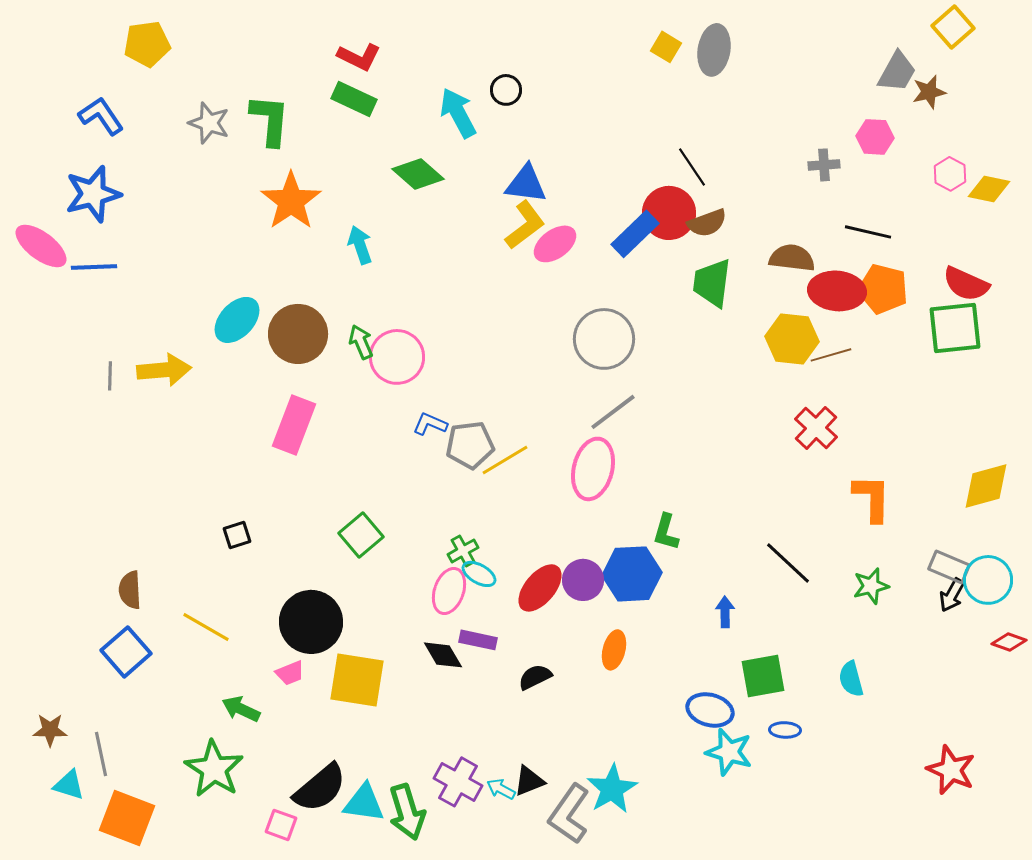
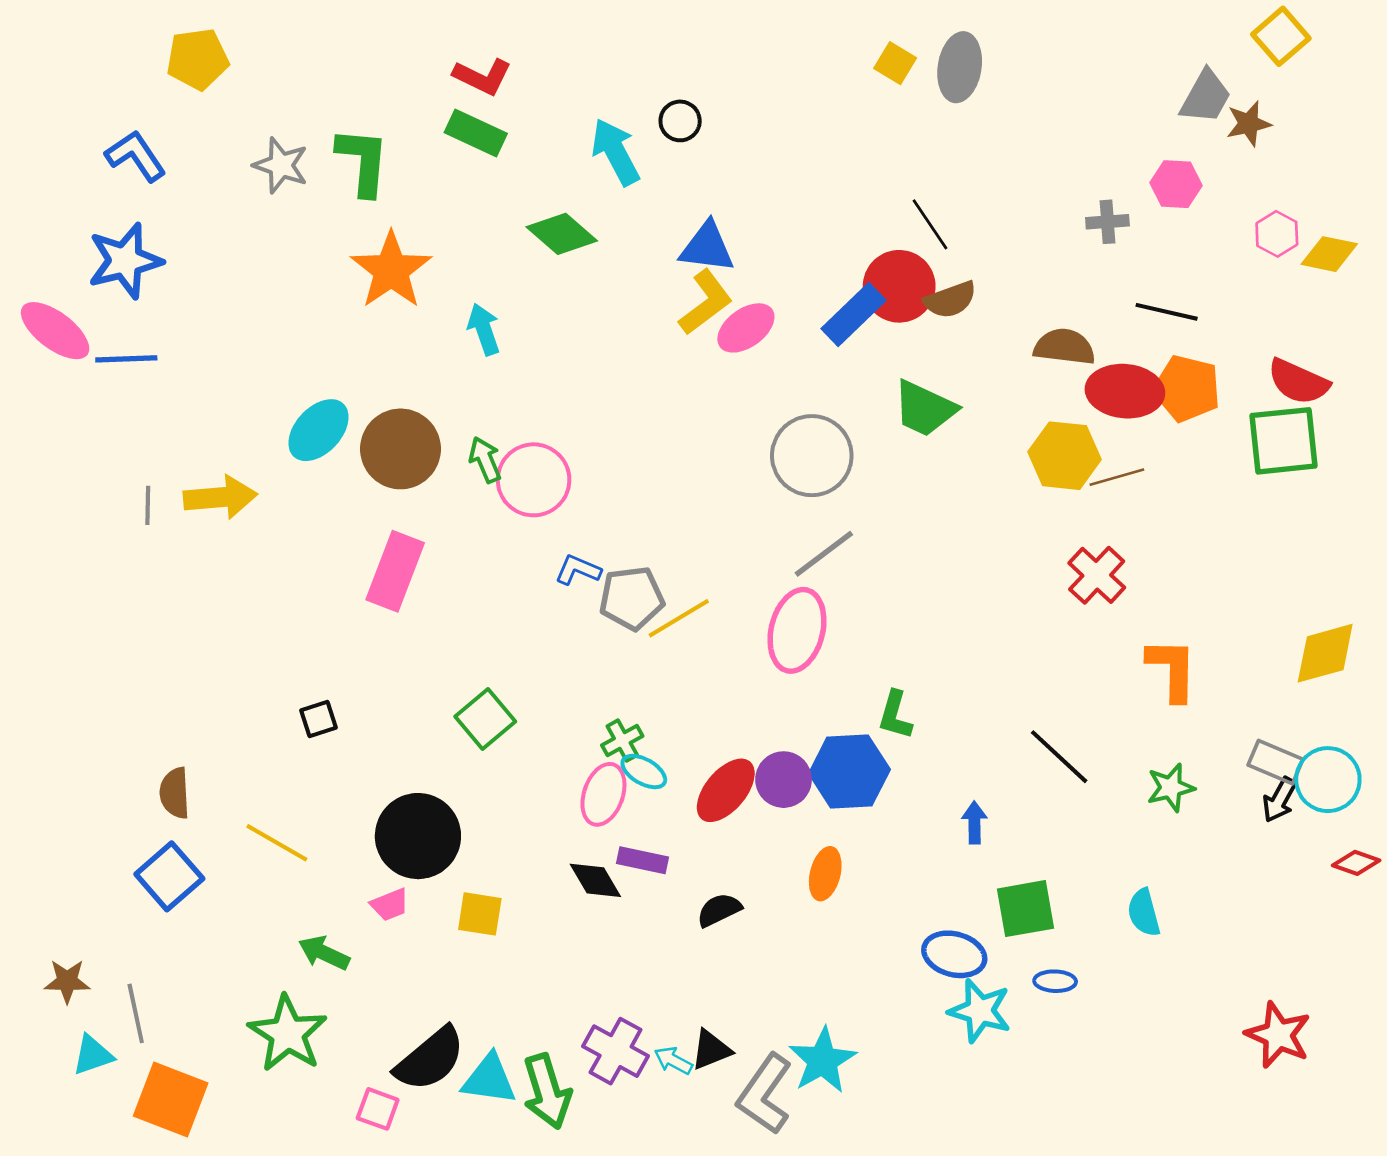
green trapezoid: (712, 283) -> (925, 409), moved, turned -72
yellow square: (357, 680) -> (480, 914), size x0.6
cyan triangle: (69, 785) -> (93, 1055), turned -36

